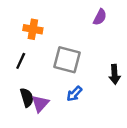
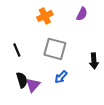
orange cross: (33, 29) -> (45, 16), moved, turned -35
black line: (21, 61) -> (17, 50), turned -48

